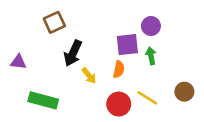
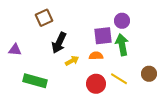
green arrow: (151, 56) -> (122, 45), size x1.5
orange semicircle: (119, 69) -> (96, 56), turned -104
yellow arrow: (89, 76) -> (72, 61), turned -80

